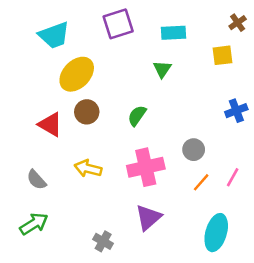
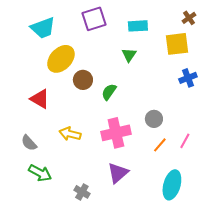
yellow square: (222, 55) -> (177, 44), size x1.4
blue cross: (236, 111) -> (188, 78), moved
brown circle: (87, 112) -> (83, 80), moved
green arrow: (34, 224) -> (40, 173), moved, turned 60

